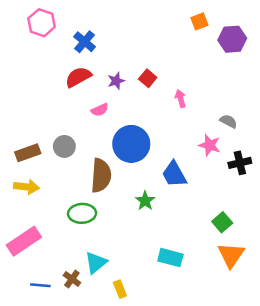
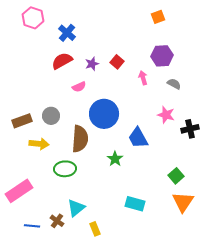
purple hexagon: (232, 39) -> (162, 56), moved
gray semicircle: (228, 121) -> (174, 84), moved
yellow arrow: (26, 187) -> (39, 144), moved

